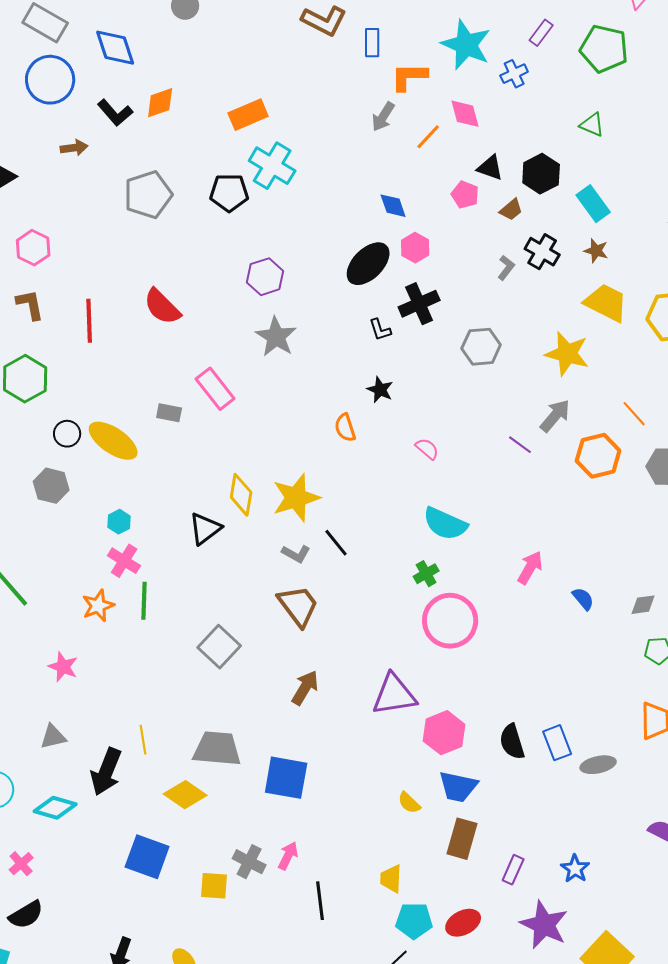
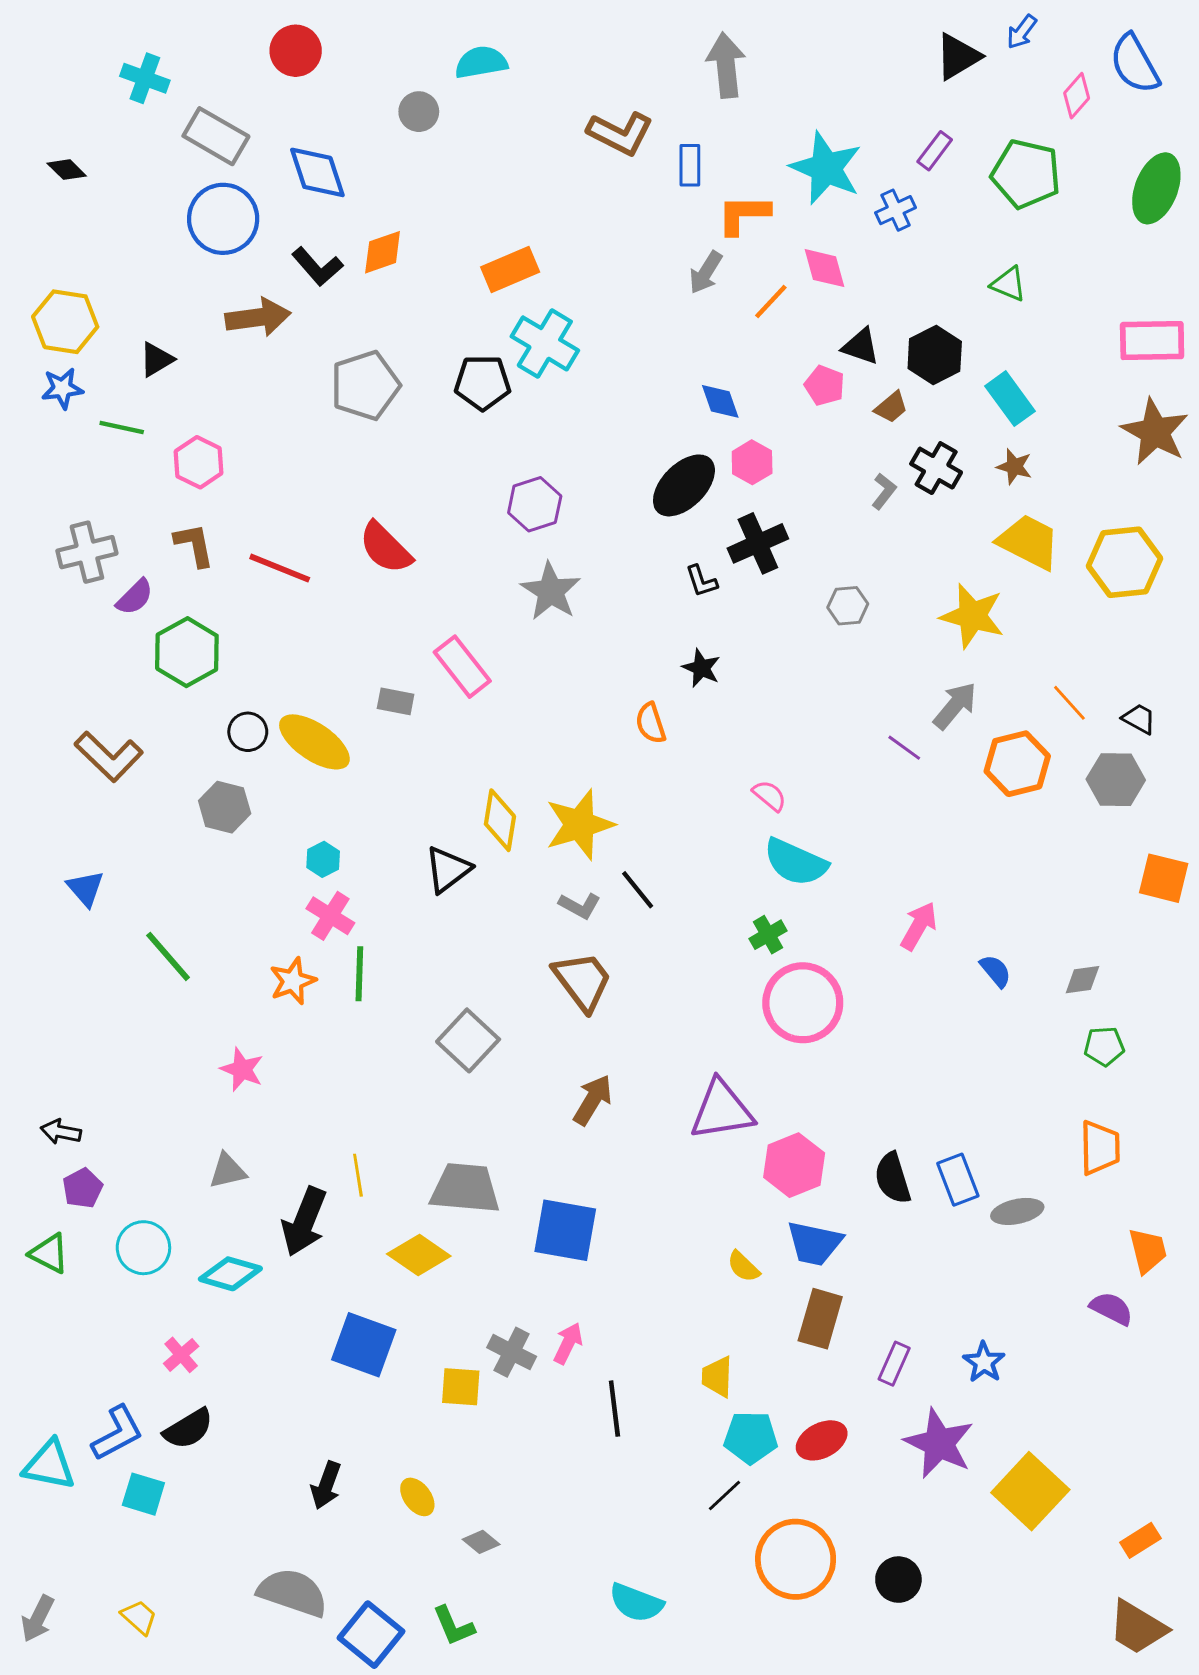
brown arrow: (74, 148) -> (258, 317), size x1.6
red line: (89, 321) -> (280, 568), turned -66
gray hexagon: (481, 347) -> (848, 606), size x0.7
pink semicircle: (427, 449) -> (769, 796), moved

